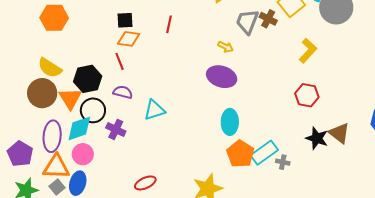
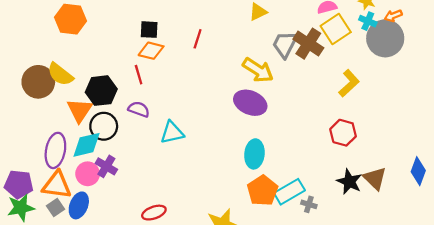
brown cross: (268, 19) -> (308, 44), size x1.5
yellow arrow: (226, 47) -> (258, 70), size x1.8
brown circle: (42, 93) -> (38, 82), moved
purple cross: (116, 129) -> (106, 166), moved
purple pentagon: (20, 154) -> (19, 184), moved, turned -30

